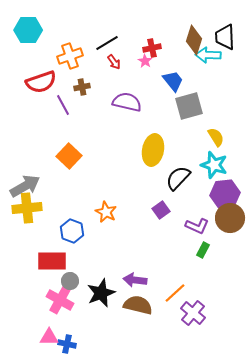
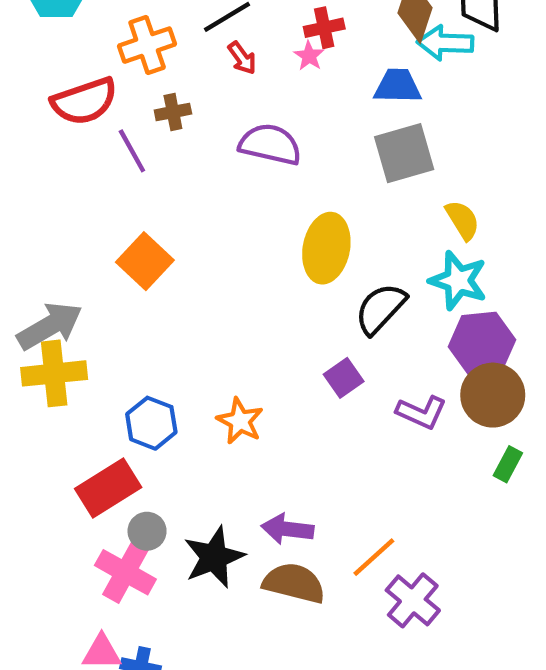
blue trapezoid: (173, 81) -> (398, 86), moved, turned -50
orange star: (106, 212) -> (240, 421), moved
green rectangle: (203, 250) -> (508, 464), moved
red rectangle: (52, 261) -> (108, 488), turned -32

